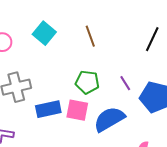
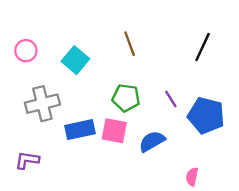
cyan square: (44, 33) -> (75, 60), moved
blue semicircle: (109, 119) -> (152, 141), size x0.7

